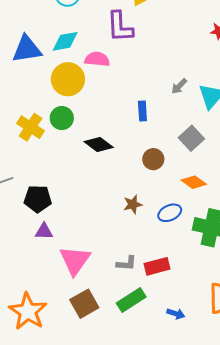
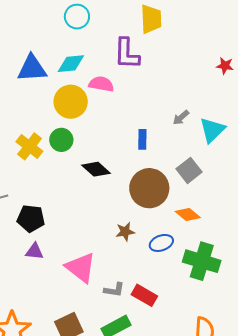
brown circle: (153, 159) -> (149, 188), size x1.8
pink triangle: (75, 260) -> (81, 268), moved, turned -32
red rectangle: (157, 266) -> (144, 295), turned 40

